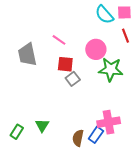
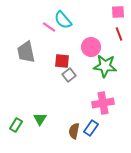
cyan semicircle: (104, 15) -> (63, 20), moved
pink line: (59, 40) -> (49, 27), moved
pink cross: (109, 122) -> (103, 103), moved

